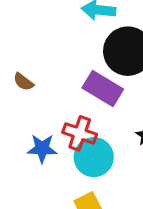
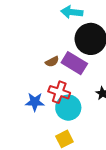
brown semicircle: (23, 82) -> (52, 62), moved, turned -64

